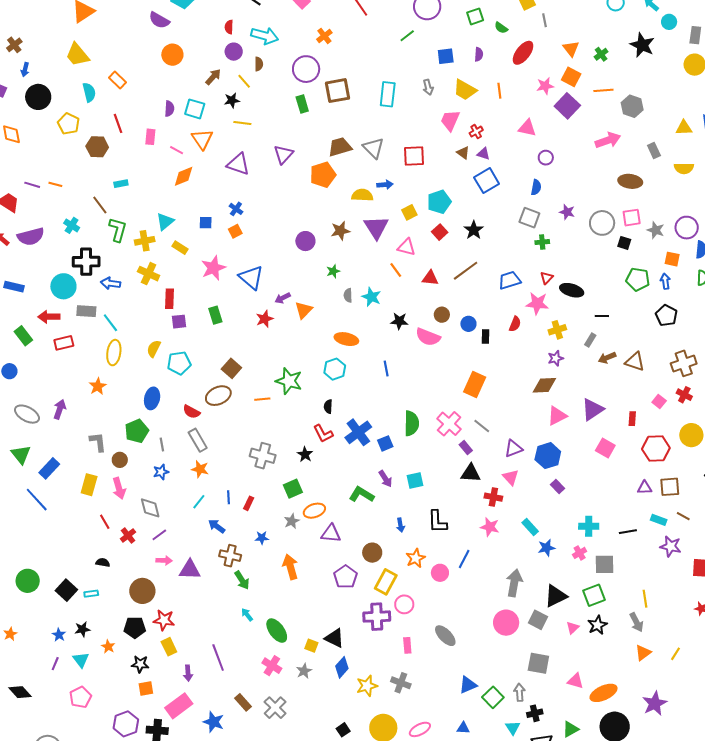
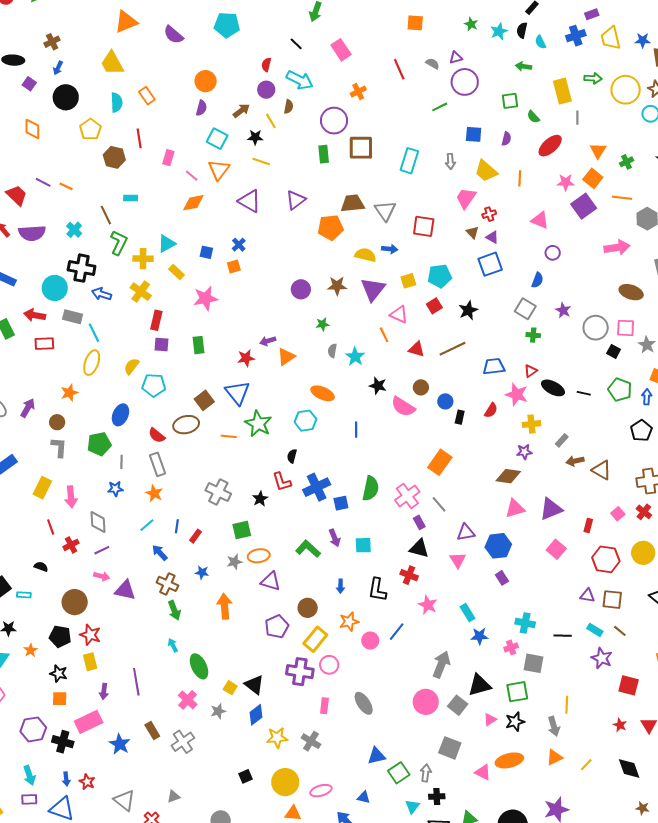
purple semicircle: (159, 20) -> (173, 35), moved
purple semicircle: (169, 109) -> (201, 108), moved
blue triangle: (251, 277) -> (238, 393), moved
black line: (602, 316) -> (584, 393), moved
brown circle: (120, 460) -> (57, 422), moved
red cross: (493, 497) -> (409, 575), moved
orange ellipse: (604, 693) -> (509, 760), moved

